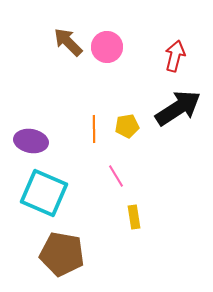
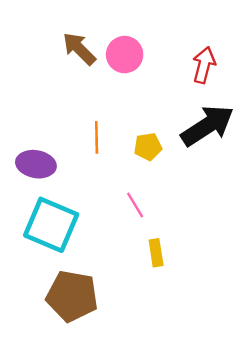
orange line: (94, 129) -> (97, 137), moved

